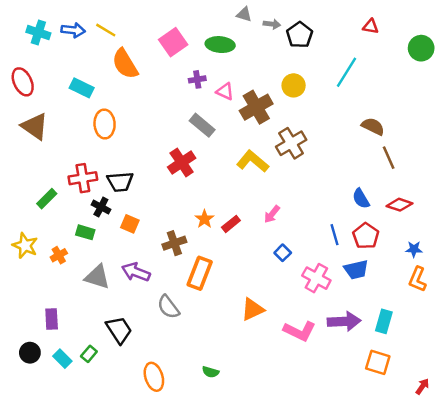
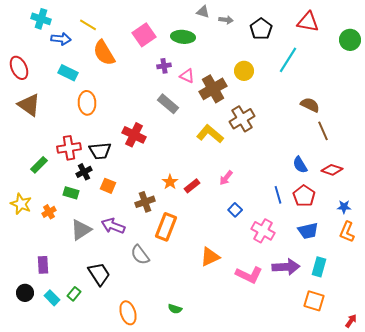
red triangle: (371, 26) -> (308, 22), size x1.6
blue arrow: (73, 30) -> (61, 39), moved
cyan cross: (38, 33) -> (41, 19), moved
black pentagon: (300, 35) -> (261, 29), moved
red cross: (182, 163) -> (134, 135), moved, turned -30
black cross: (101, 207) -> (84, 172), turned 35
blue trapezoid: (356, 270) -> (308, 231), moved
gray triangle: (97, 277) -> (81, 230), turned -50

